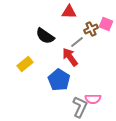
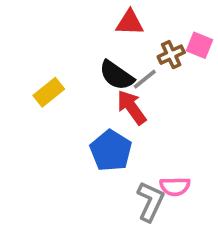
black semicircle: (45, 36) -> (117, 75), moved
yellow rectangle: (25, 64) -> (49, 92), moved

